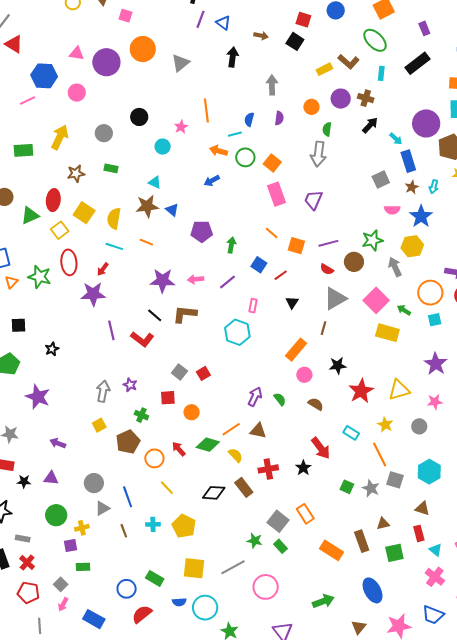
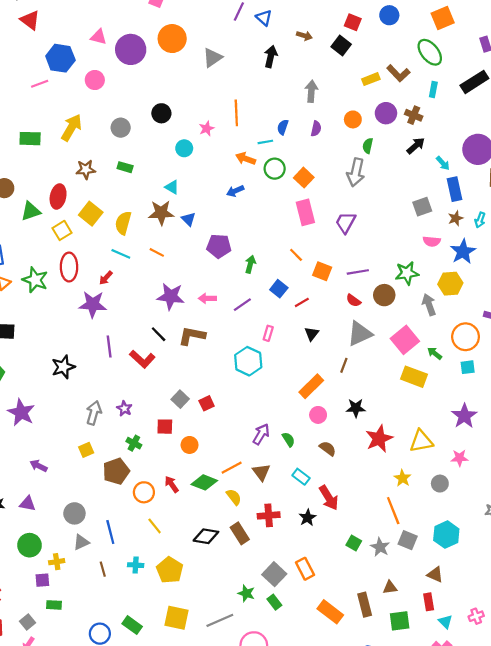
black star: (52, 349) -> (63, 367), moved, size x1.5
brown triangle: (258, 431) -> (261, 472), turned 36
cyan rectangle: (351, 433) -> (301, 477), moved

